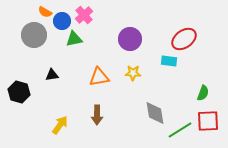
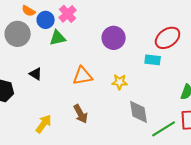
yellow star: (133, 73) -> (120, 82), moved
black triangle: (52, 75) -> (36, 74), turned 40
brown arrow: (97, 115) -> (81, 114), turned -30

